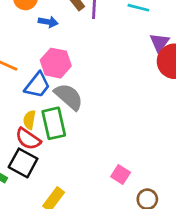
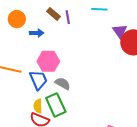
blue trapezoid: (37, 85) -> (38, 80), turned -50
gray semicircle: (69, 97) -> (63, 84), size x0.7

